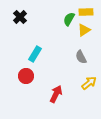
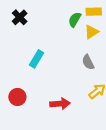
red circle: (26, 76) -> (17, 97), moved
red arrow: (56, 94) -> (60, 104), turned 60

